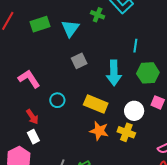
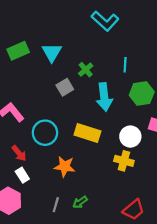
green cross: (98, 15) -> (86, 70), moved, turned 32
cyan circle: (57, 100) -> (45, 133), size x1.5
orange star: (99, 131) -> (65, 167), moved

